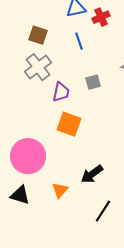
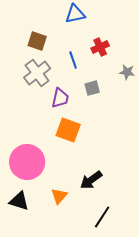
red cross: (101, 17) -> (100, 47), moved
blue line: (79, 41) -> (73, 60), moved

